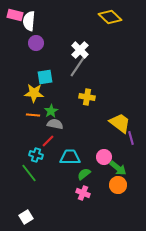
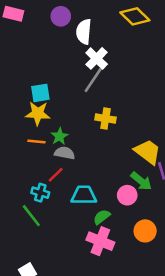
white semicircle: (29, 21) -> (84, 32), moved
purple circle: (36, 43) -> (61, 16), moved
cyan square: (45, 77) -> (40, 93), moved
green arrow: (118, 168) -> (141, 181), moved
pink cross: (83, 193) -> (100, 241), size x1.5

